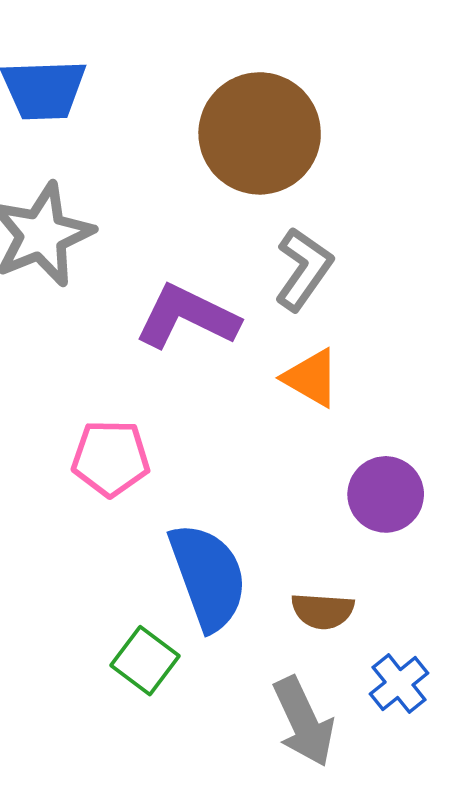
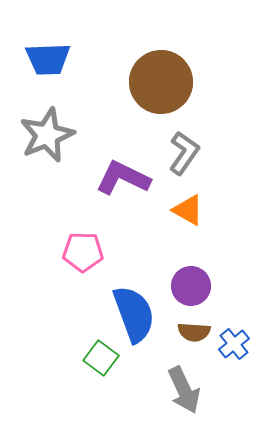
purple circle: (386, 494) -> (191, 286), moved
blue cross: (399, 684) -> (234, 344), moved

